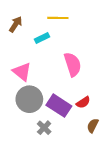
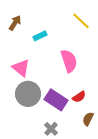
yellow line: (58, 18) -> (81, 21), moved, turned 42
gray cross: (44, 128) -> (51, 129), moved

